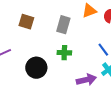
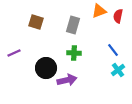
purple arrow: (86, 80) -> (67, 80), moved

